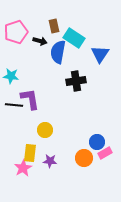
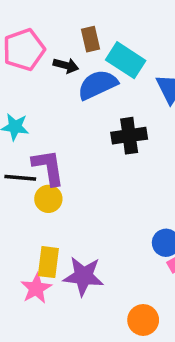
blue semicircle: (58, 52) -> (98, 85), turned 55
yellow circle: (45, 130) -> (48, 199), moved
orange circle: (84, 158) -> (143, 320), moved
purple star: (50, 161) -> (83, 276), size x1.6

